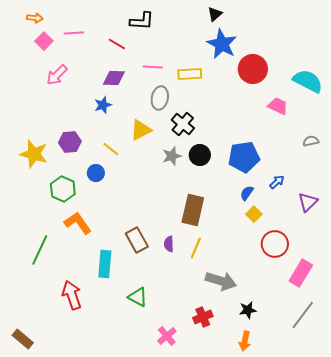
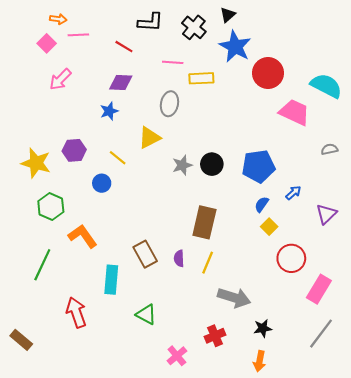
orange arrow: (35, 18) -> (58, 19), moved
pink line: (153, 67) -> (173, 62), moved
pink trapezoid: (278, 106) -> (294, 112), size x1.4
black cross: (183, 124) -> (194, 27), moved
green hexagon: (63, 189) -> (51, 206), moved
brown rectangle: (23, 339) -> (21, 340), moved

